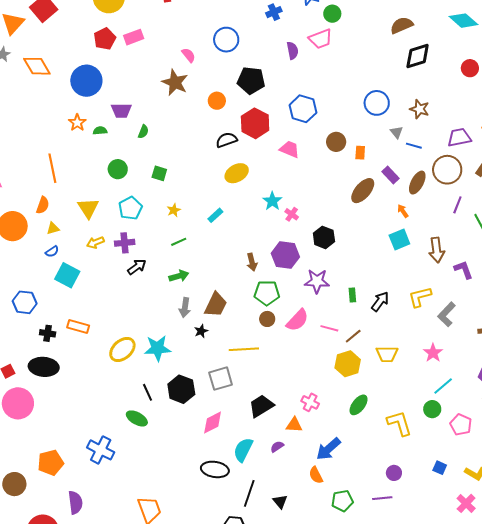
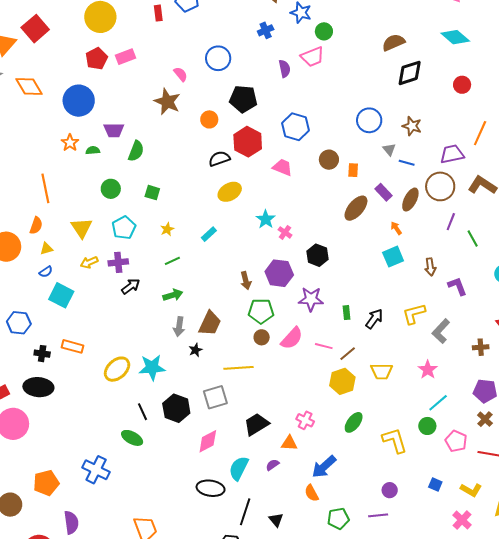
green semicircle: (143, 132) -> (136, 151), size x1.5
brown arrow: (437, 250) -> (430, 267), size x0.7

